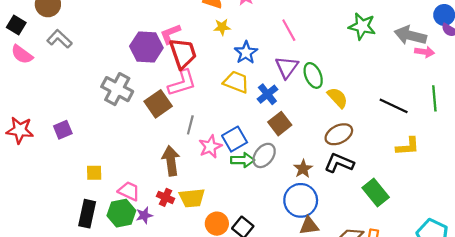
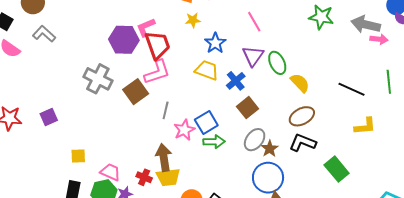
gray ellipse: (264, 155) -> (255, 140), moved
brown arrow: (171, 161) -> (164, 158), moved

